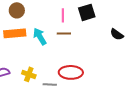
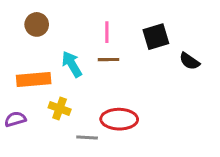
black square: (87, 12) -> (156, 37), moved
orange rectangle: (15, 33) -> (34, 79), moved
yellow cross: (29, 74) -> (60, 108), moved

